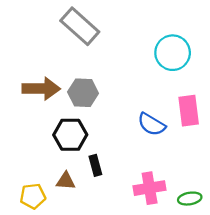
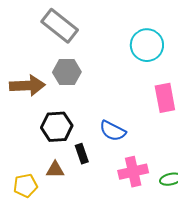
gray hexagon: (83, 93) -> (67, 72), moved
blue semicircle: (151, 124) -> (113, 131), moved

